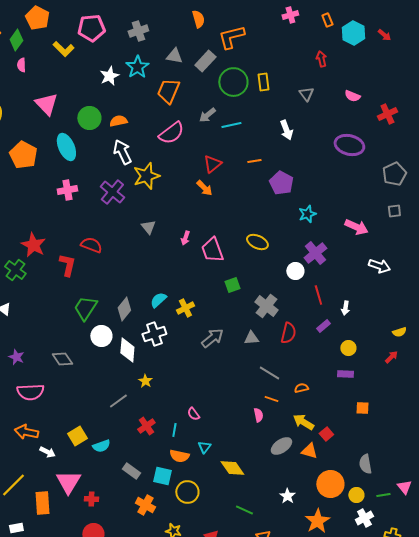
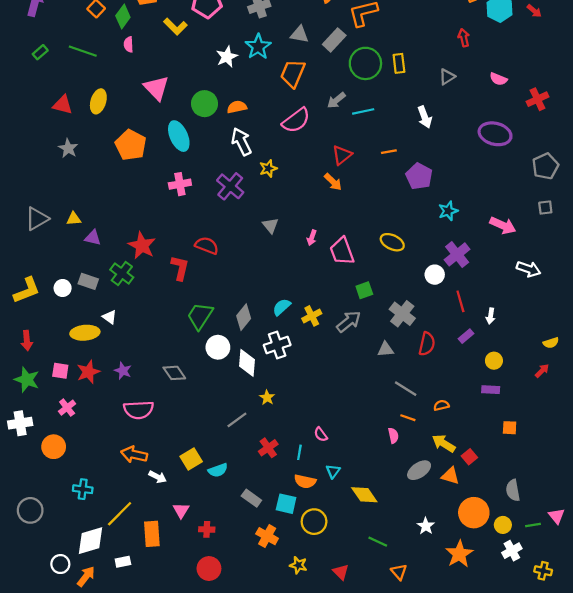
gray triangle: (306, 94) -> (447, 77), turned 35
yellow star: (146, 176) -> (268, 168), size x0.6
gray arrow: (212, 338) -> (349, 322), moved
pink triangle: (68, 482) -> (181, 510), size x0.6

